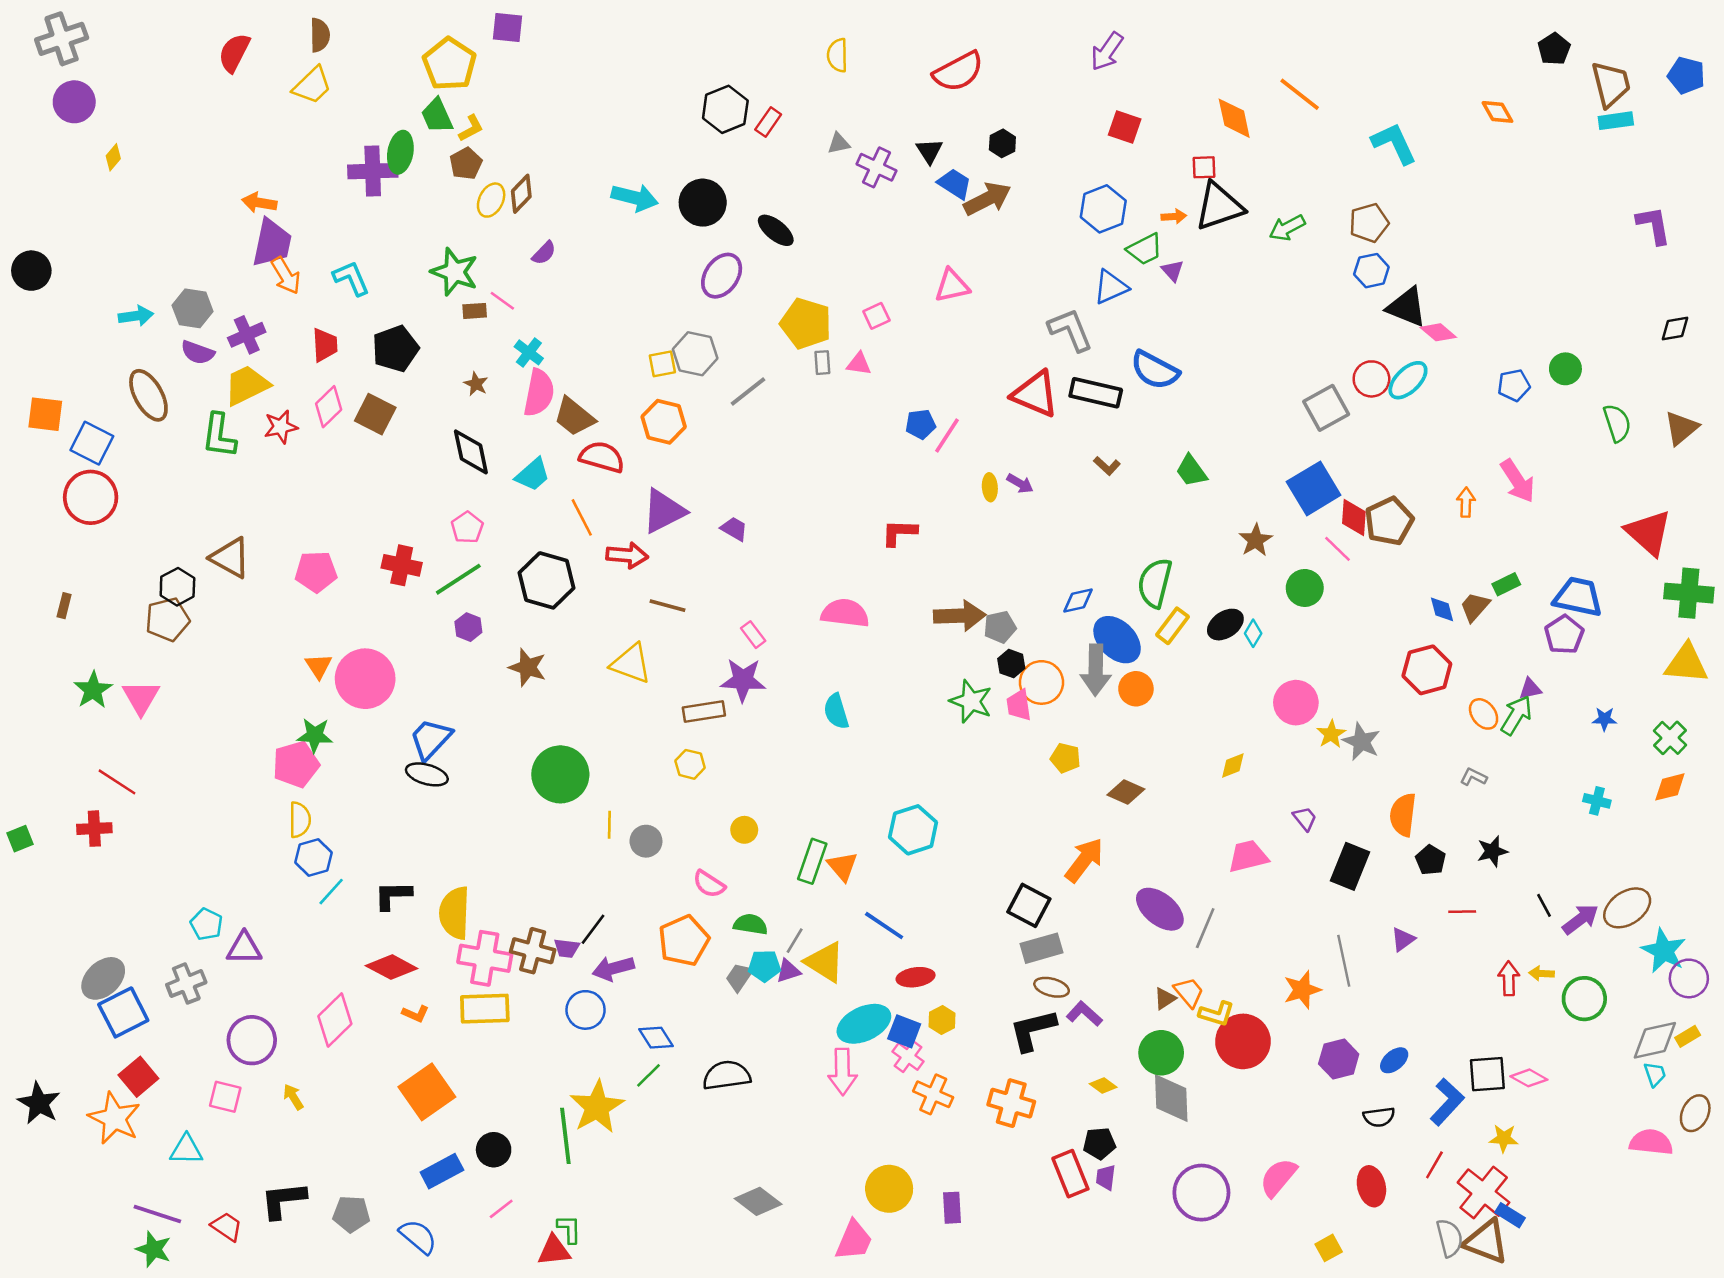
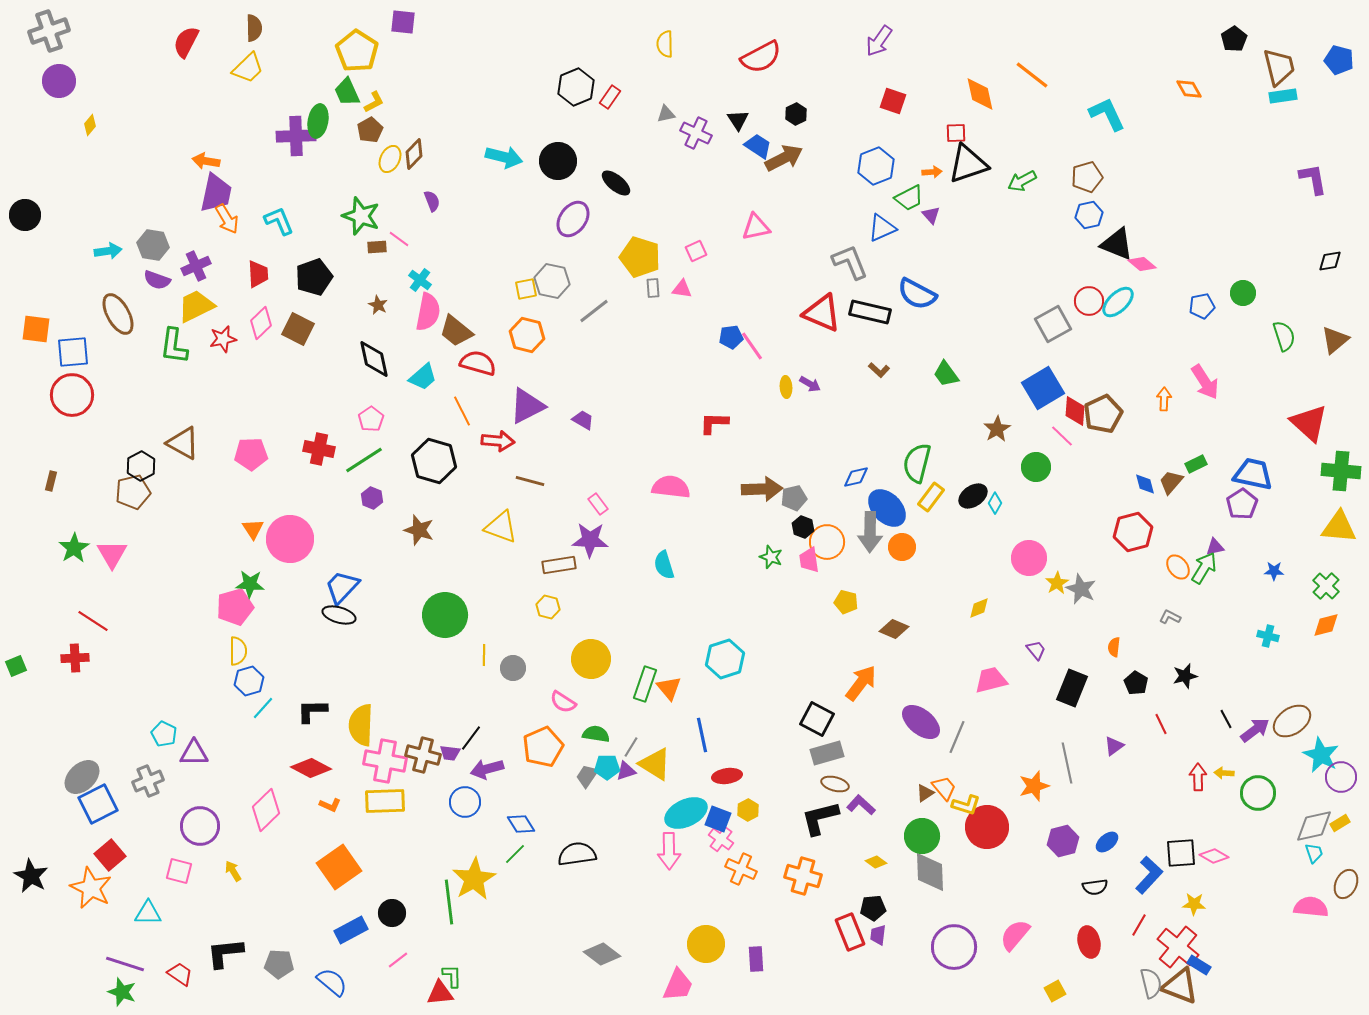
purple semicircle: (544, 253) -> (432, 201), turned -65
pink line: (947, 436) -> (752, 346), turned -68
blue square: (92, 443) -> (73, 352), turned -32
green star: (971, 701) -> (771, 557), size x0.7
orange semicircle: (1403, 815) -> (1114, 647), size x0.6
yellow circle: (744, 830) -> (591, 659), size x1.8
red line: (1462, 912) -> (1161, 724), turned 65
blue line: (884, 926) -> (702, 735), turned 44

